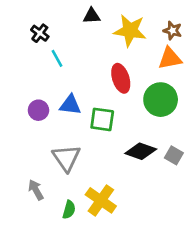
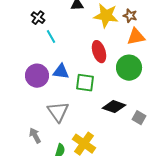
brown star: (173, 31) -> (130, 16), moved
purple circle: (38, 110) -> (37, 76), size x1.5
gray square: (174, 155) -> (139, 118), moved

